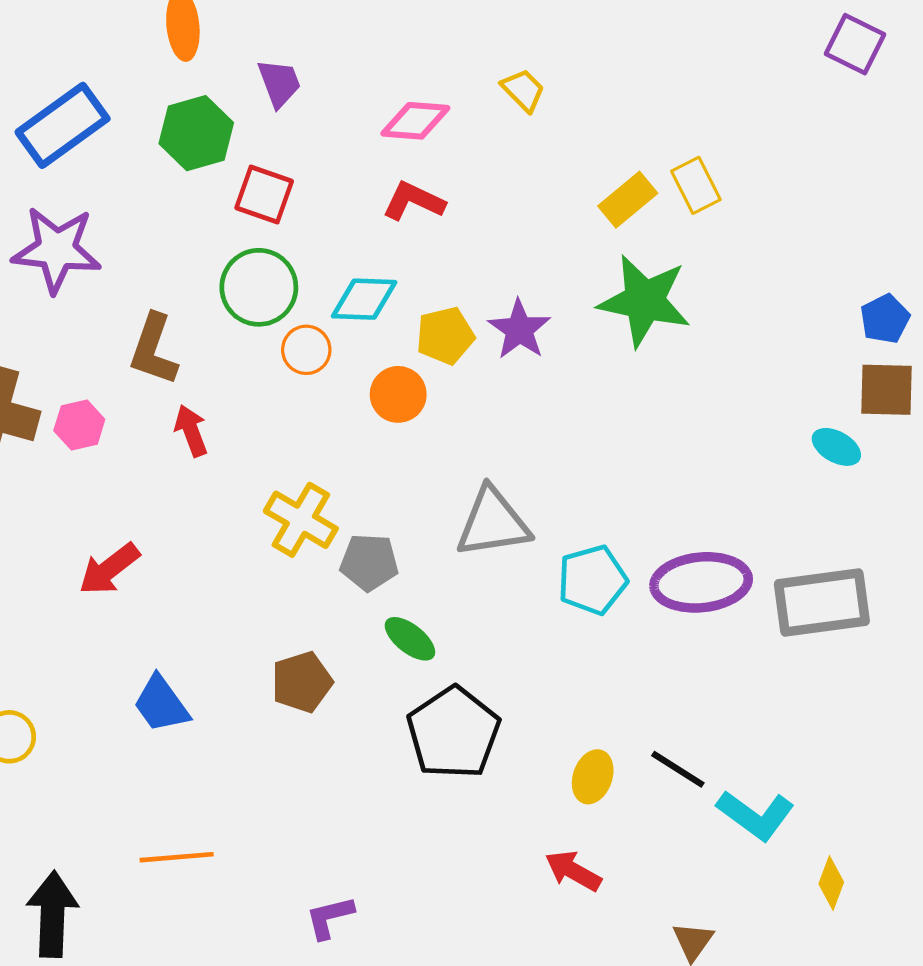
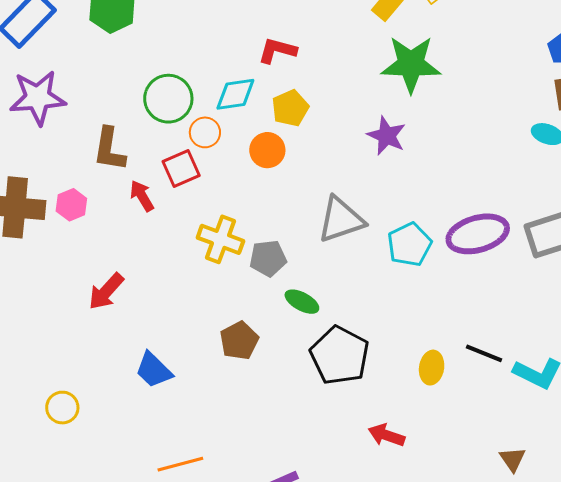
red square: (264, 195) -> (181, 169), moved, turned -33
red L-shape: (414, 201) -> (277, 50), moved
purple star: (519, 329) -> (387, 136), moved
red arrow: (573, 871) -> (386, 435), moved

